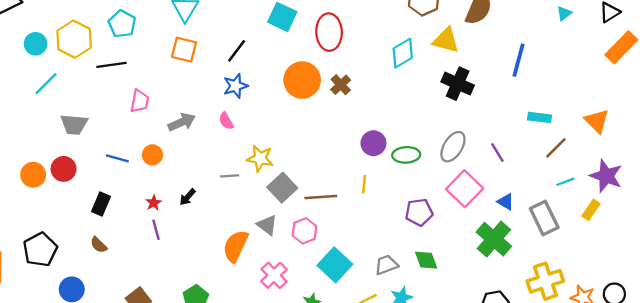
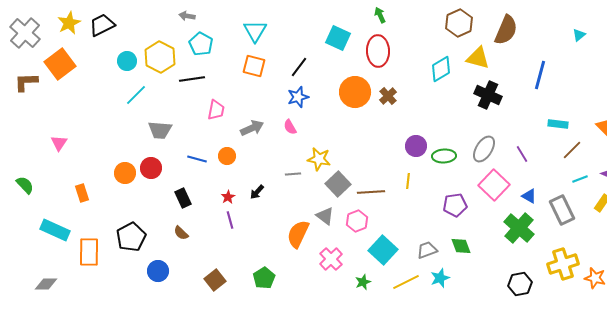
black rectangle: (101, 204) -> (183, 198), turned -48

